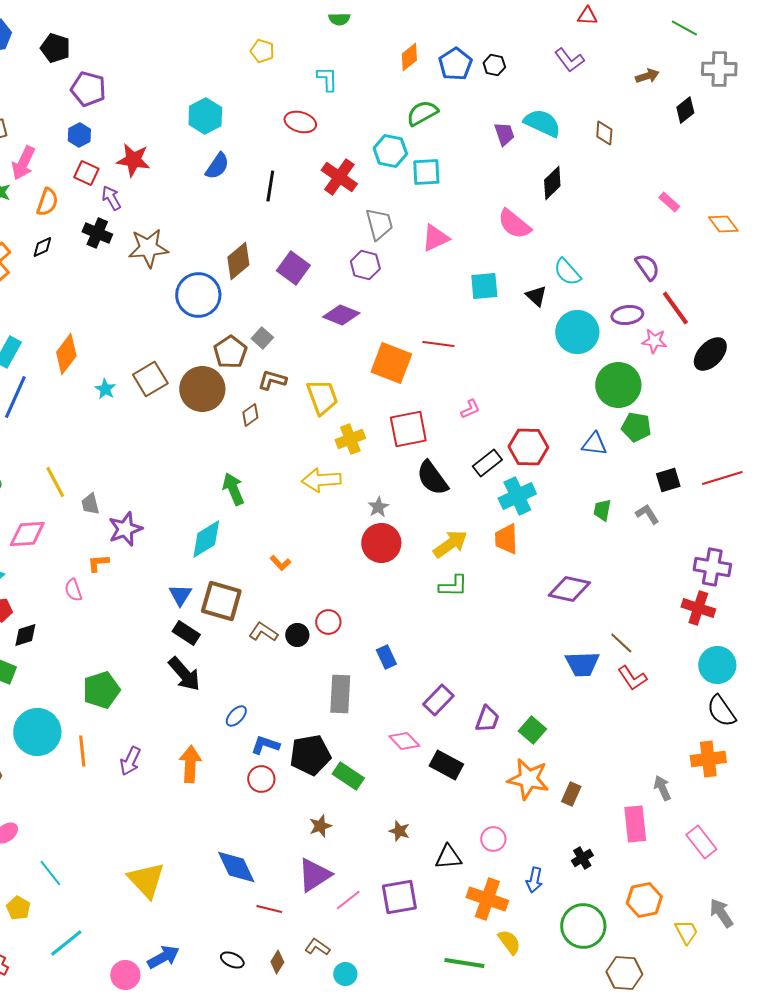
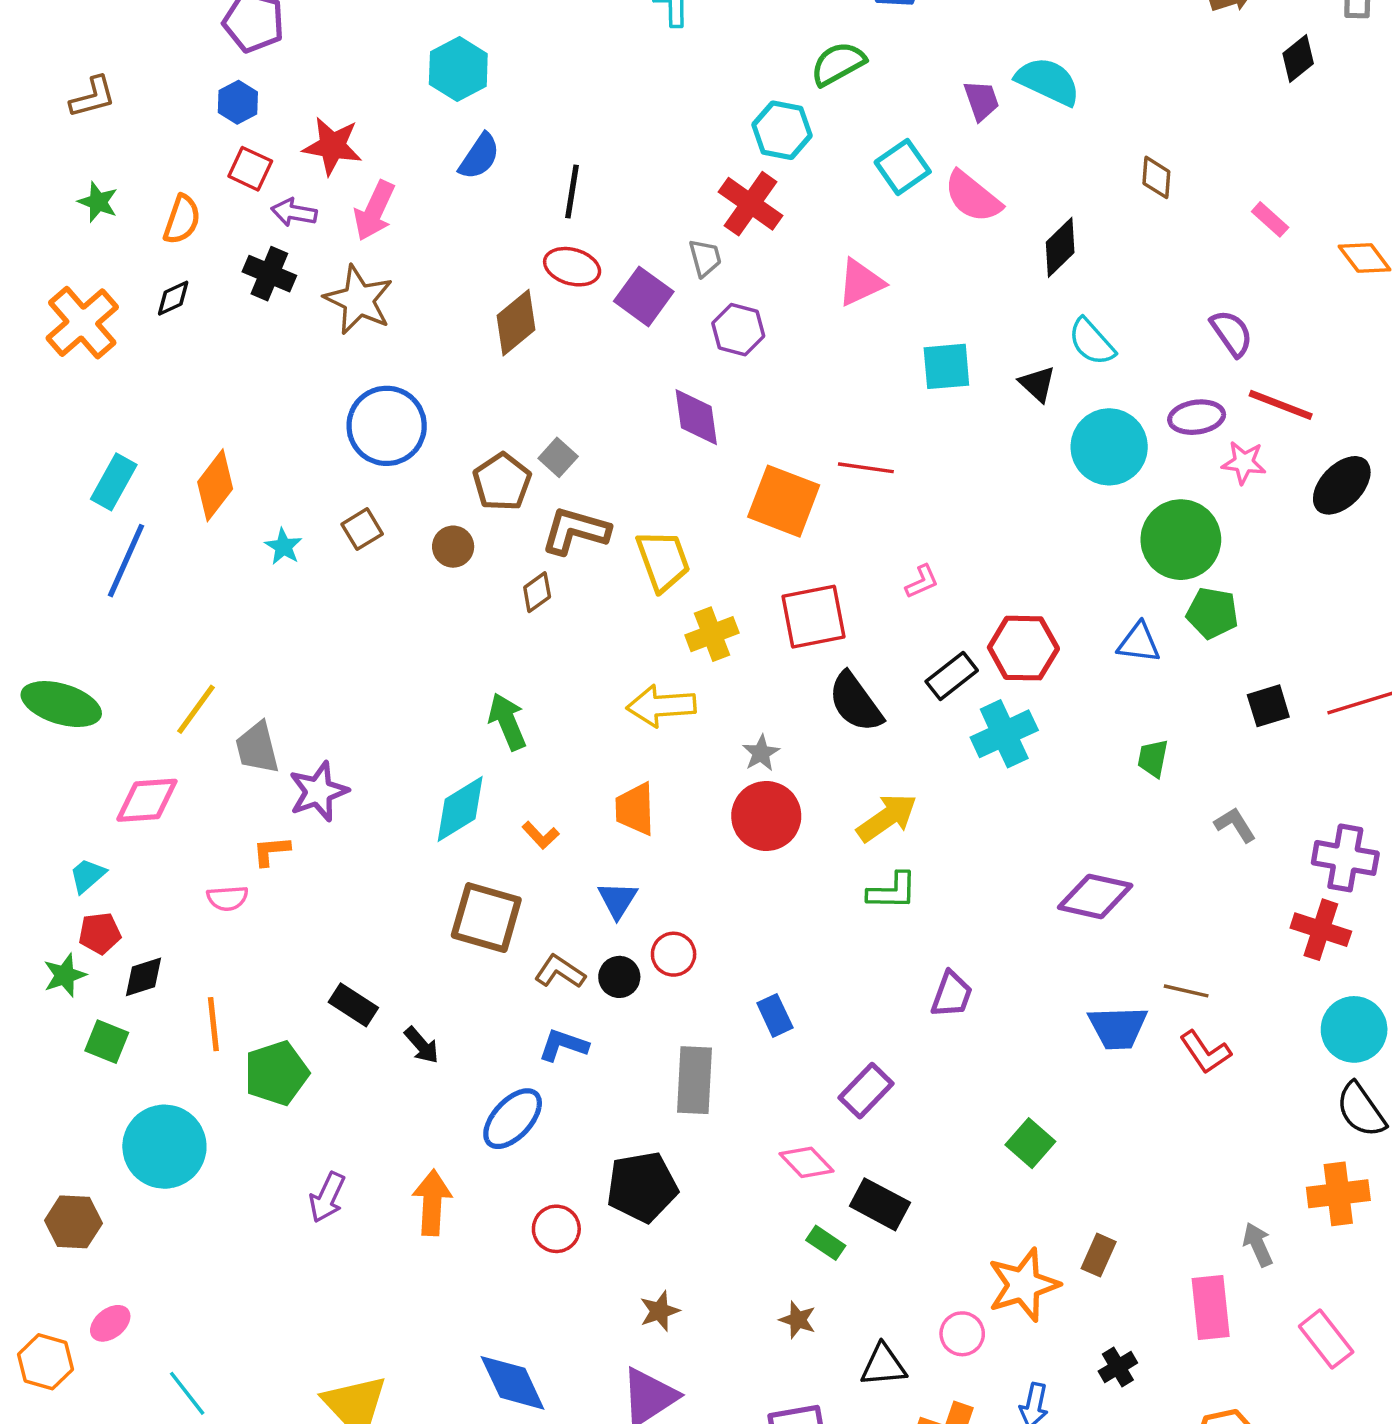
red ellipse: (300, 122) -> (572, 267), moved
brown diamond: (604, 133) -> (1156, 177), moved
pink arrow: (23, 163) -> (374, 211), moved
cyan square: (426, 172) -> (903, 167), moved, turned -32
red cross: (339, 177) -> (750, 204), moved
black diamond: (552, 183) -> (1060, 247), moved
purple arrow: (111, 198) -> (294, 212), turned -50
gray trapezoid: (379, 224) -> (705, 258), moved, size x0.7
pink semicircle: (514, 224) -> (973, 197), moved
brown star: (148, 248) -> (359, 300), turned 30
purple square: (293, 268) -> (644, 296), moved
blue circle: (198, 295) -> (387, 426), moved
red line: (675, 308) -> (1281, 405), turned -33
purple diamond: (341, 315) -> (696, 417), turned 60
brown square: (150, 379) -> (362, 529), size x0.7
brown L-shape: (272, 380) -> (576, 531), size x1.4
brown circle: (202, 389) -> (453, 547), size x0.5
yellow line: (55, 482) -> (196, 709), turned 64
gray trapezoid: (90, 504) -> (257, 748), size x1.4
gray L-shape: (647, 514) -> (1235, 825), moved
orange trapezoid: (506, 539) -> (635, 809), moved
orange L-shape: (280, 563) -> (541, 835), moved
pink semicircle: (73, 590) -> (227, 898), turned -75
blue triangle: (180, 595) -> (618, 900), moved
black rectangle: (186, 633) -> (353, 1005), moved
brown line: (621, 643) -> (1186, 991), turned -30
black arrow: (184, 674) -> (422, 1045), size x0.6
blue ellipse: (236, 716) -> (513, 1119), size x1.6
purple trapezoid: (487, 719) -> (952, 994), moved
blue L-shape: (265, 745) -> (563, 1045), moved
orange line: (82, 751) -> (213, 1024), moved
green rectangle: (348, 776) -> (826, 1243), moved, size x0.7
orange star: (528, 779) -> (1023, 1285), moved, turned -30

